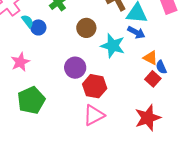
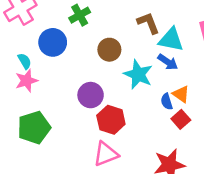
cyan semicircle: (28, 21) -> (25, 61), moved
blue circle: (38, 27) -> (53, 42), size x1.5
blue semicircle: (161, 67) -> (167, 102), moved

